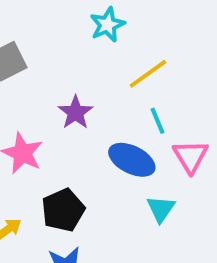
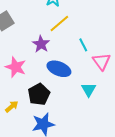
yellow line: (148, 74) -> (59, 24), moved
blue ellipse: (132, 160) -> (59, 69), moved

